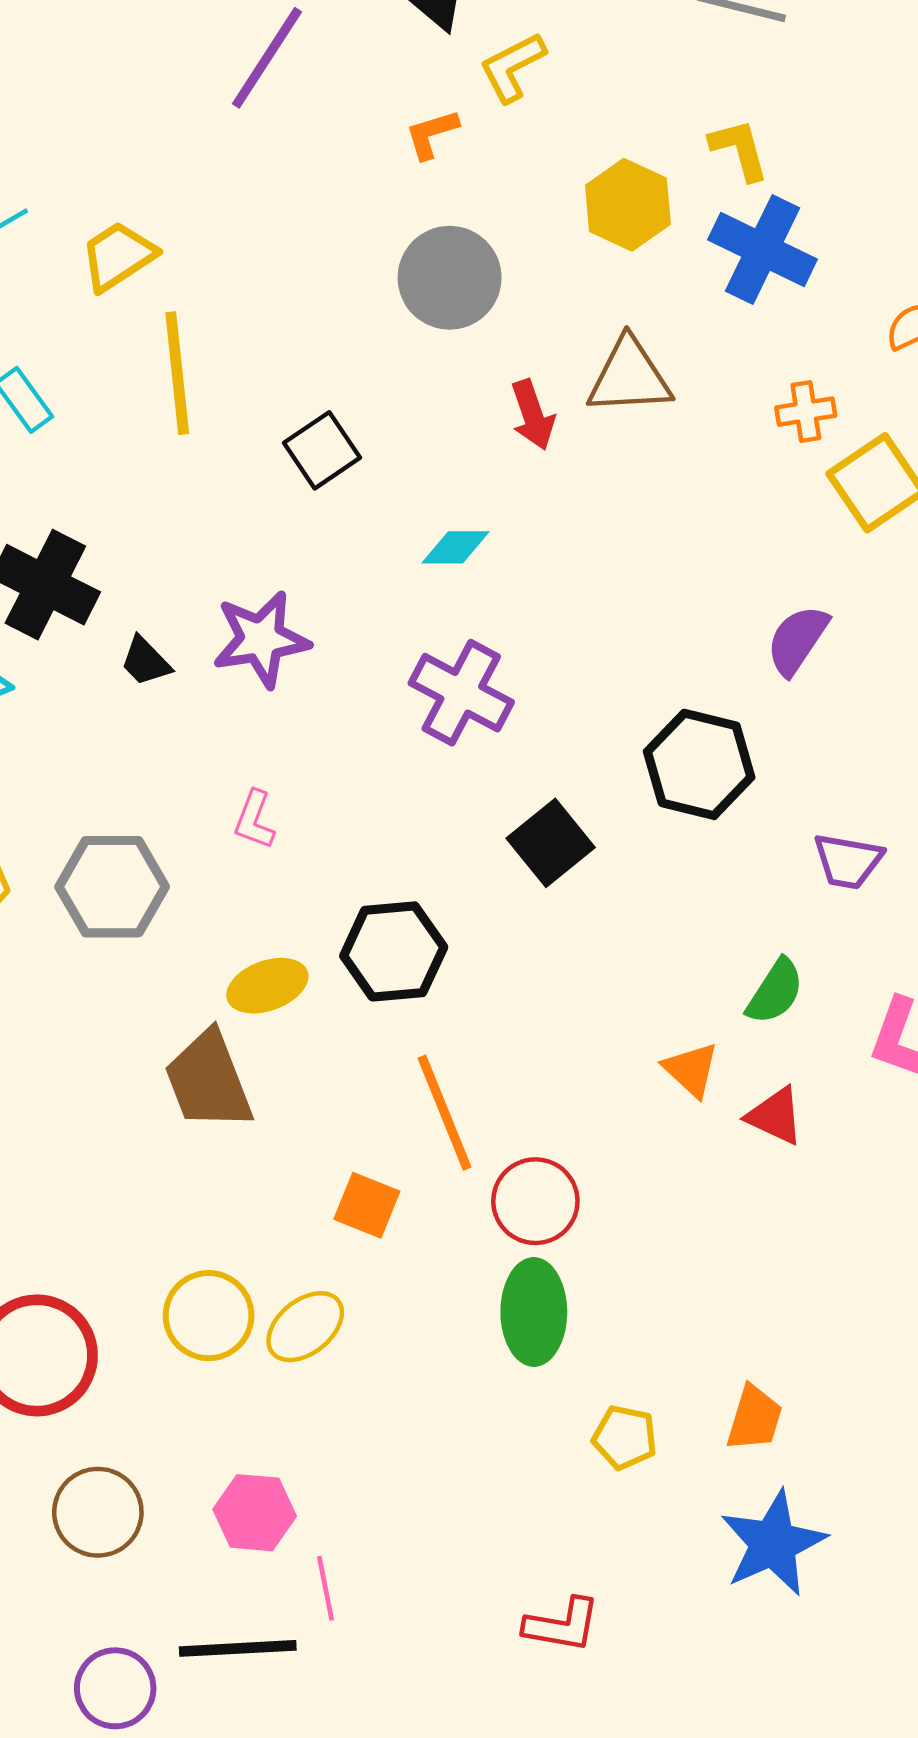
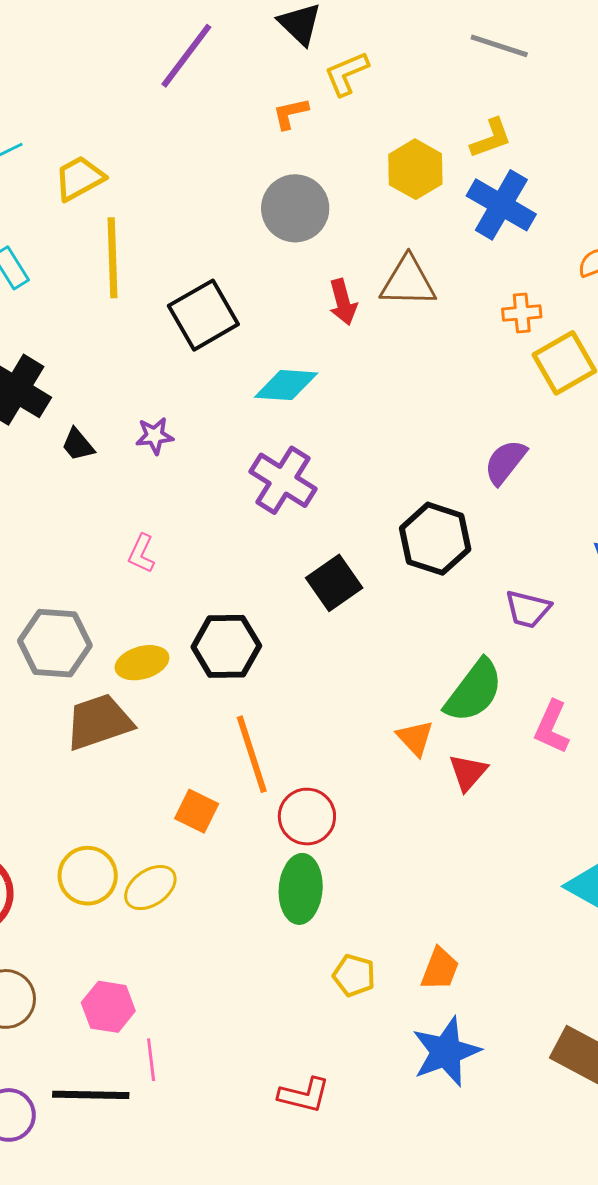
yellow L-shape: (739, 149) -> (491, 138), turned 81
black square: (322, 450) -> (203, 315), size x1.4
cyan diamond: (455, 547) -> (286, 385), size x1.4
purple star: (261, 639) -> (155, 436), size x0.6
gray hexagon: (112, 887) -> (55, 643), moved
green semicircle: (775, 992) -> (474, 691), size x1.5
brown trapezoid: (208, 1081) -> (99, 722), turned 88
red triangle: (775, 1116) -> (468, 772), turned 42

